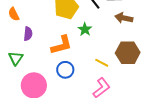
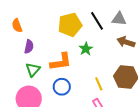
green triangle: (16, 58) -> (33, 70), moved
yellow line: (102, 63) -> (99, 84), turned 32

